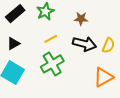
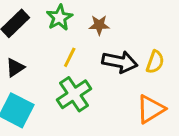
brown star: (81, 19) -> (99, 25), moved
yellow line: (51, 39) -> (70, 57), turned -32

